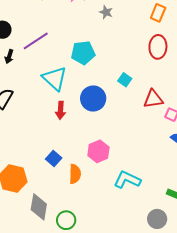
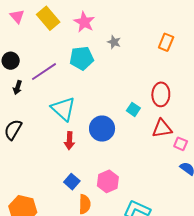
red ellipse: (158, 47) -> (161, 94), moved
cyan pentagon: (83, 53) -> (82, 58), moved
blue square: (54, 158) -> (72, 182), moved

